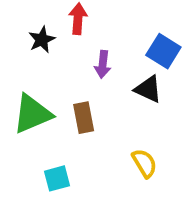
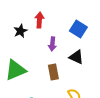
blue square: (163, 51) -> (78, 29), moved
brown rectangle: (84, 118) -> (53, 72), moved

